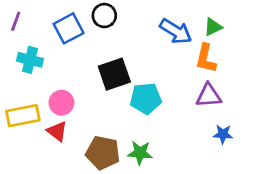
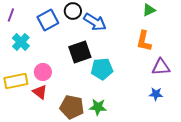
green triangle: (213, 27) -> (149, 10), moved
blue arrow: (176, 31) -> (95, 22), moved
cyan cross: (30, 60) -> (21, 42), turned 30
purple triangle: (209, 96) -> (161, 67), moved

